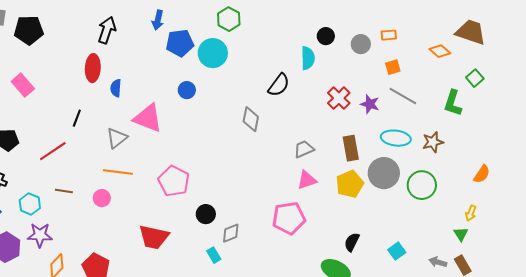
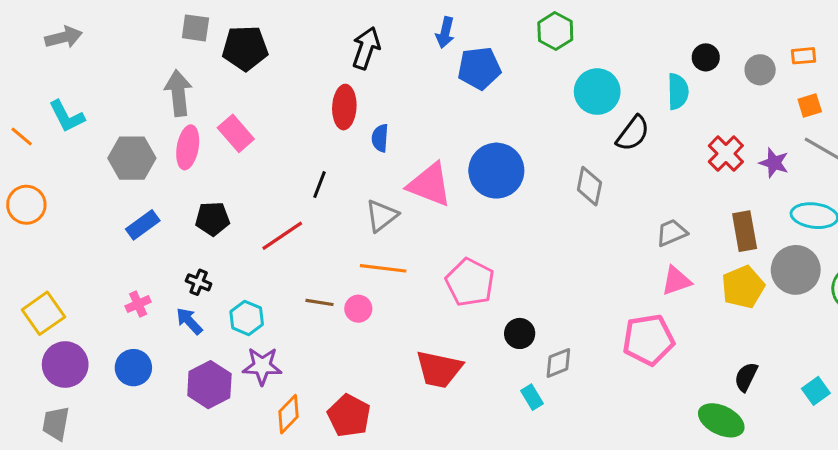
cyan circle: (213, 53) -> (597, 92), moved
blue circle: (187, 90) -> (496, 171), moved, size x2.0
brown line: (64, 191) -> (320, 302), moved

